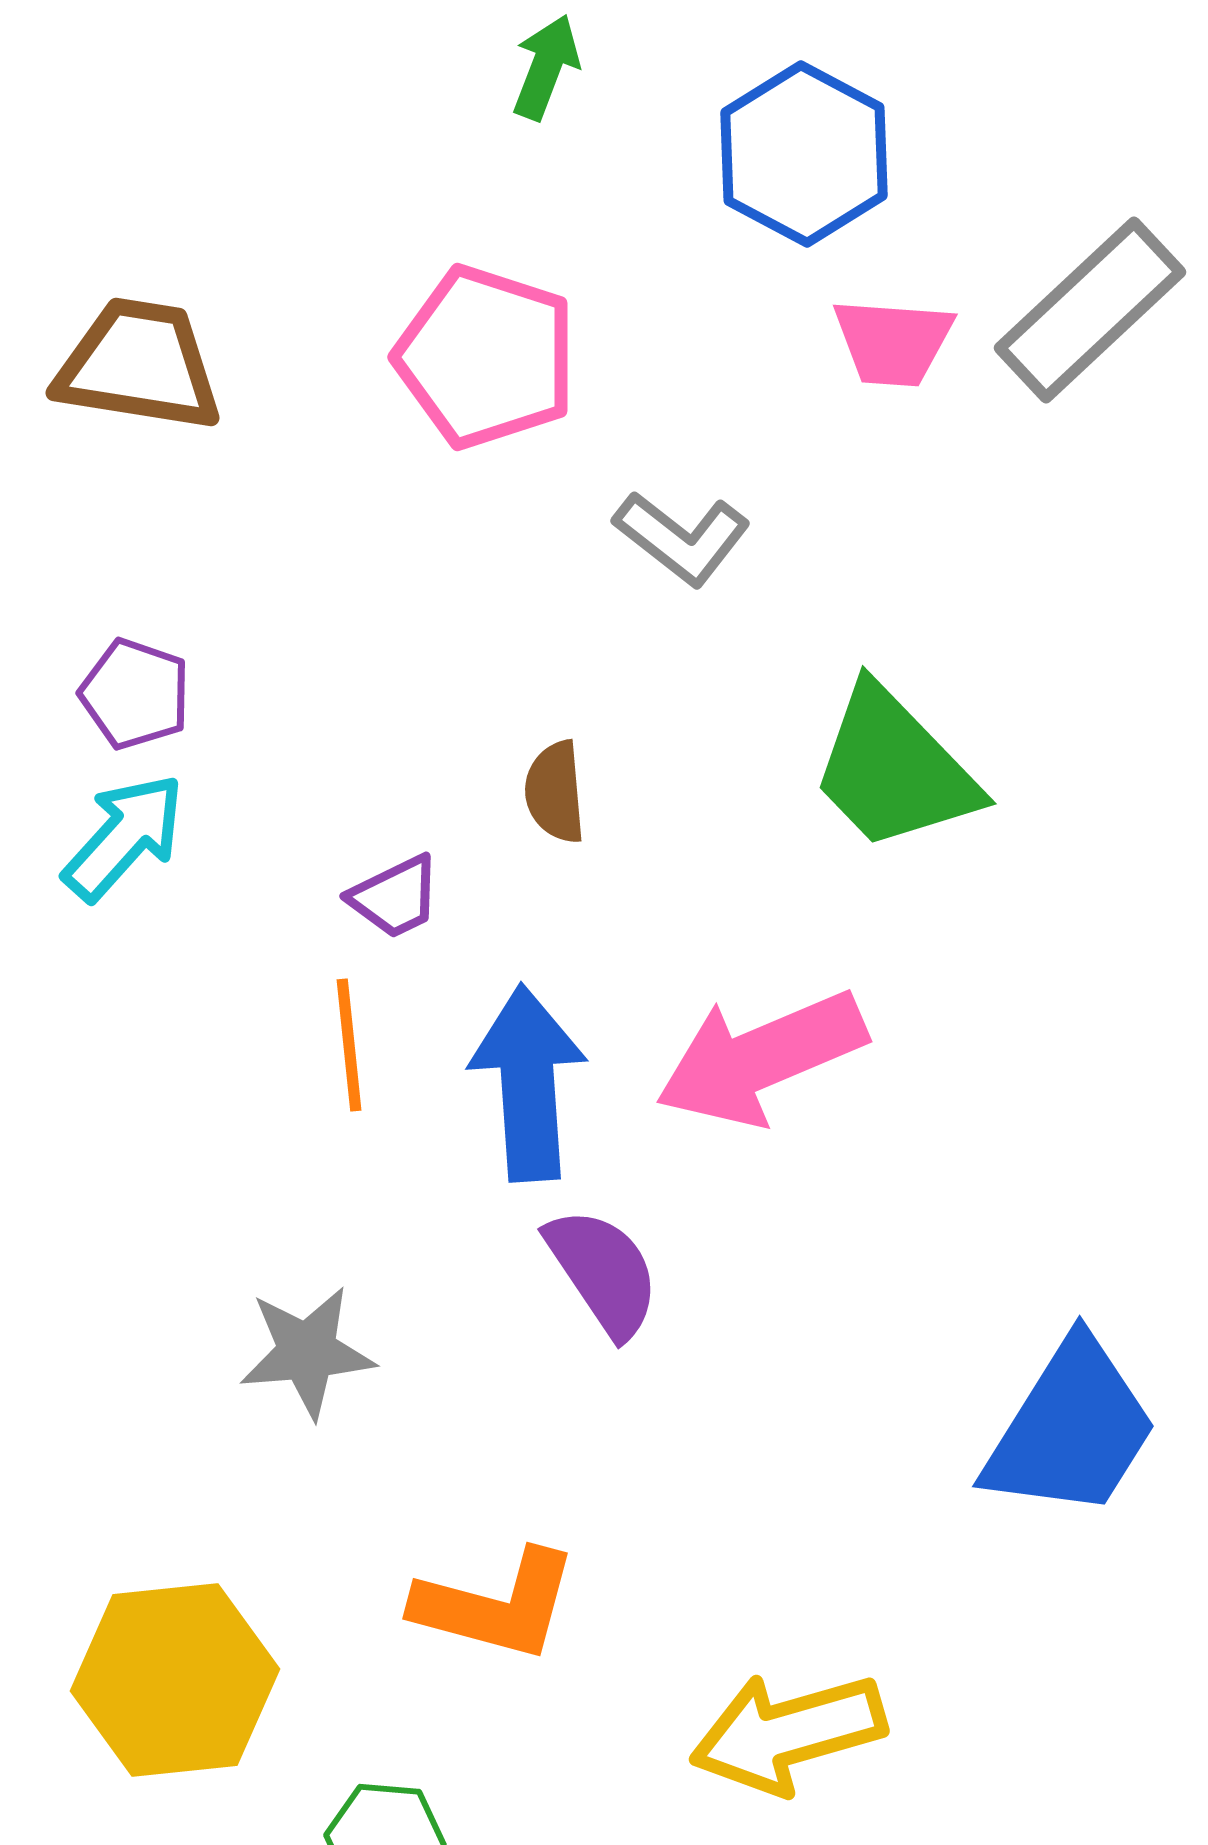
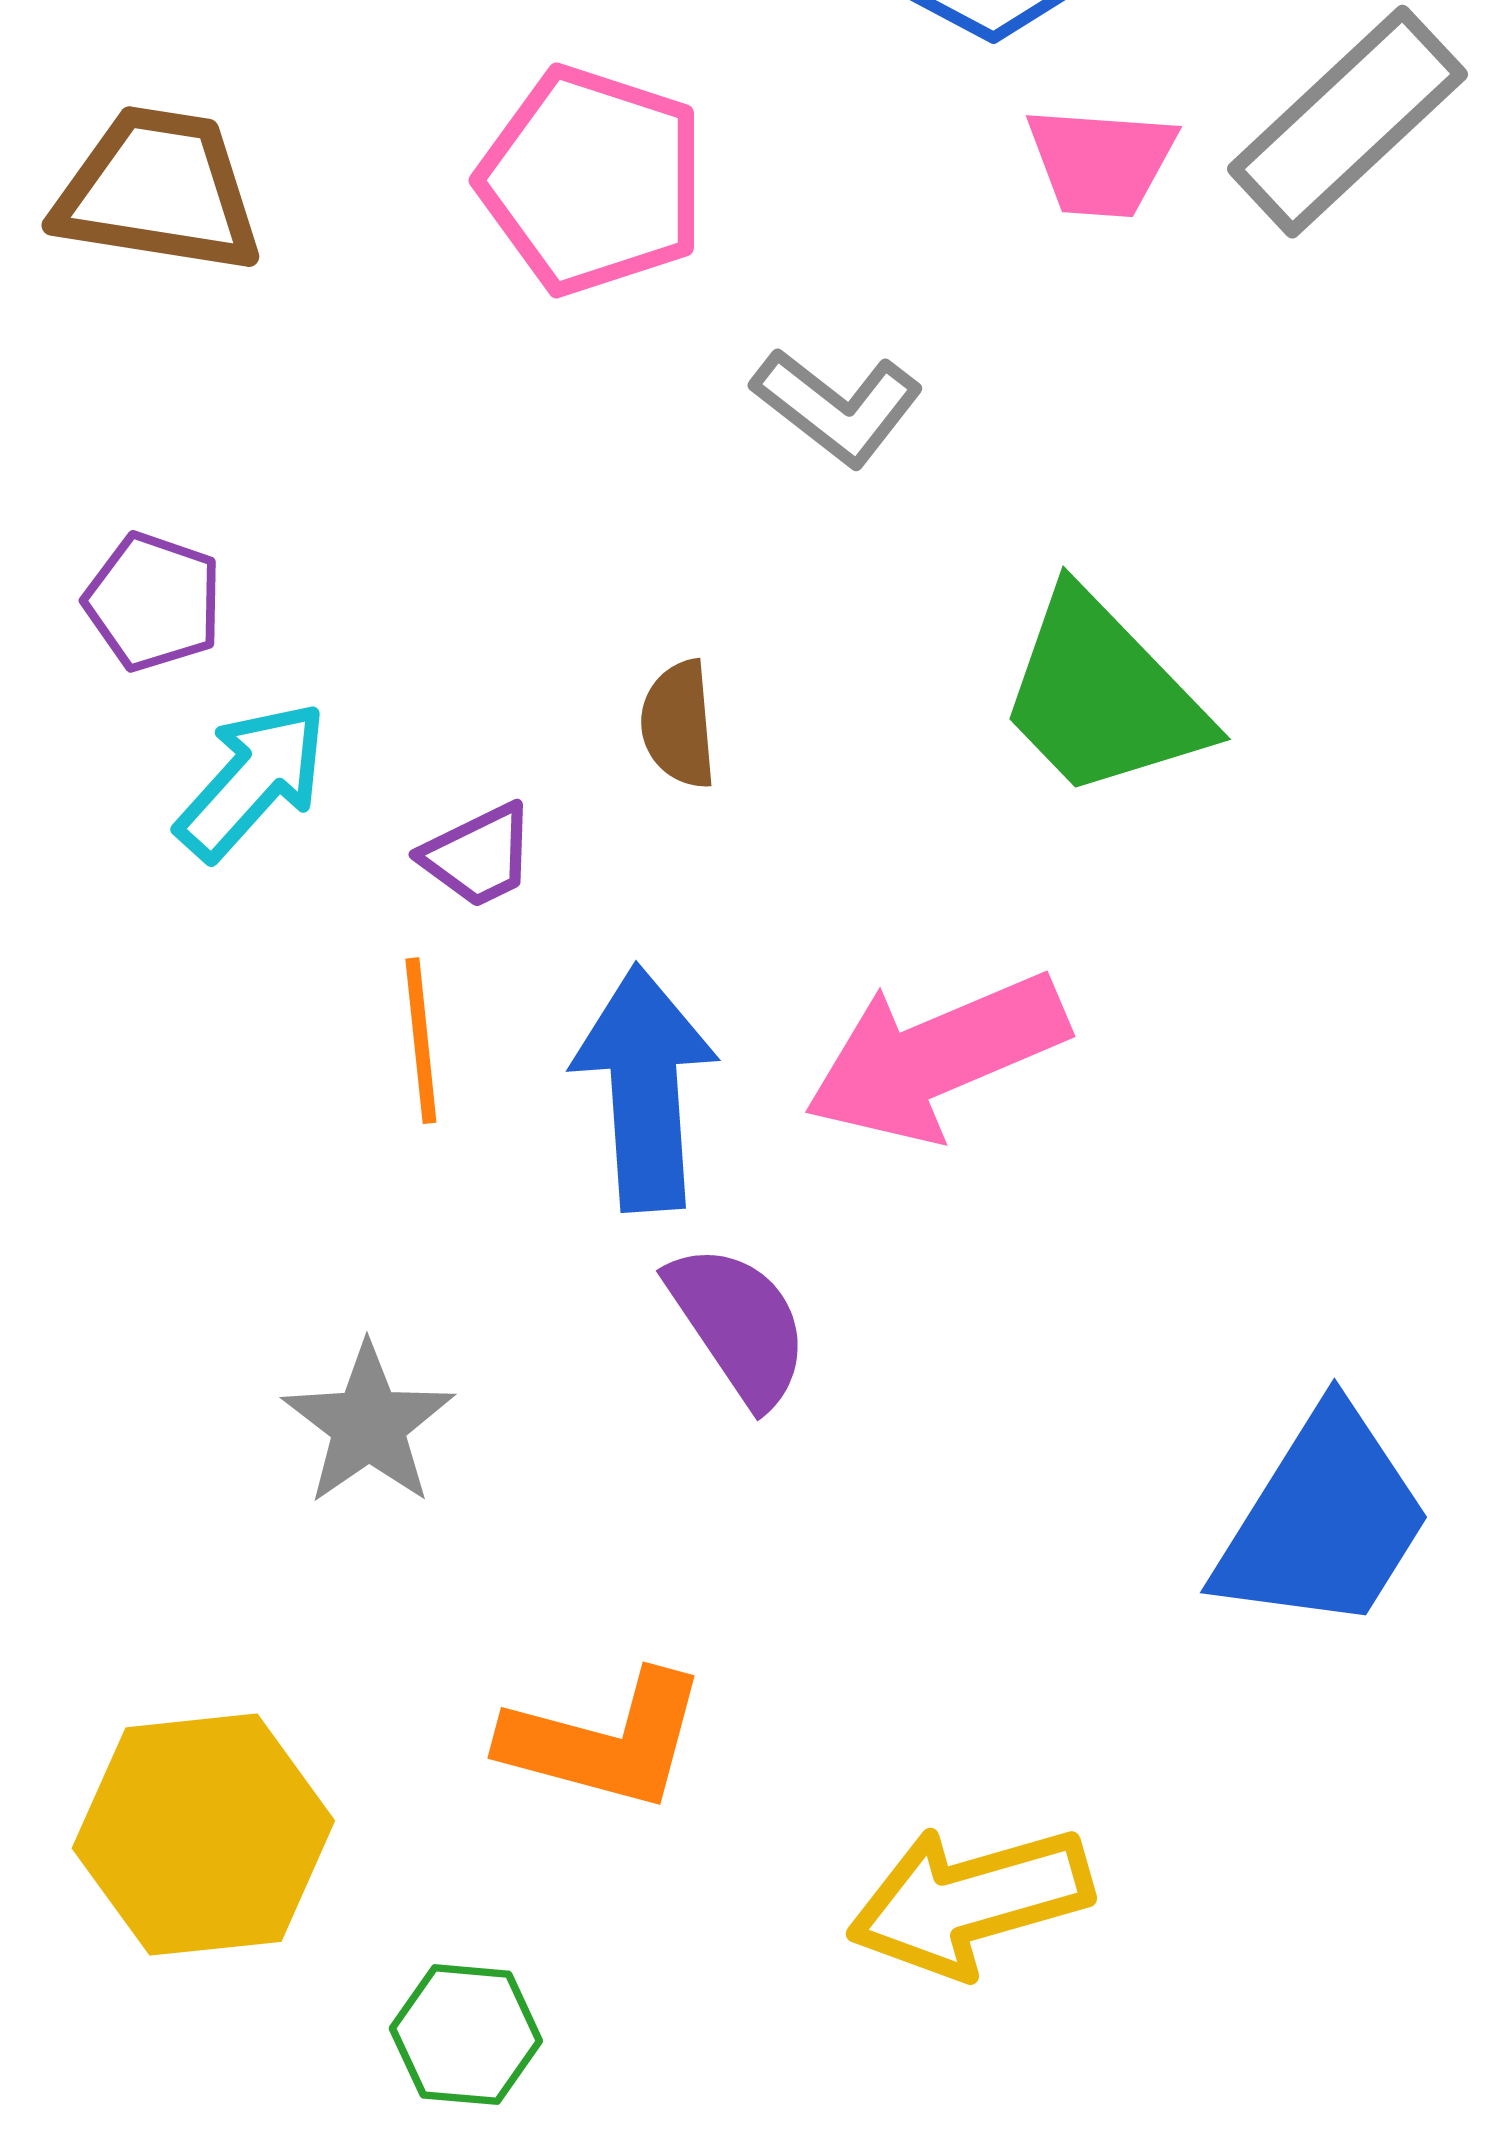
cyan arrow: (124, 837) -> (252, 781), moved
gray star: (307, 1352) -> (368, 1424), turned -30

